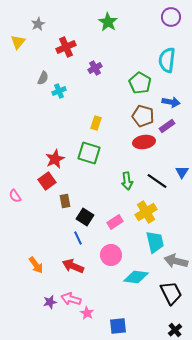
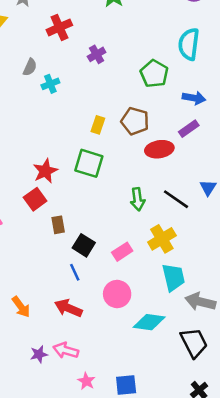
brown pentagon: (143, 116) -> (135, 121), moved
pink star: (87, 313) -> (86, 381), moved

